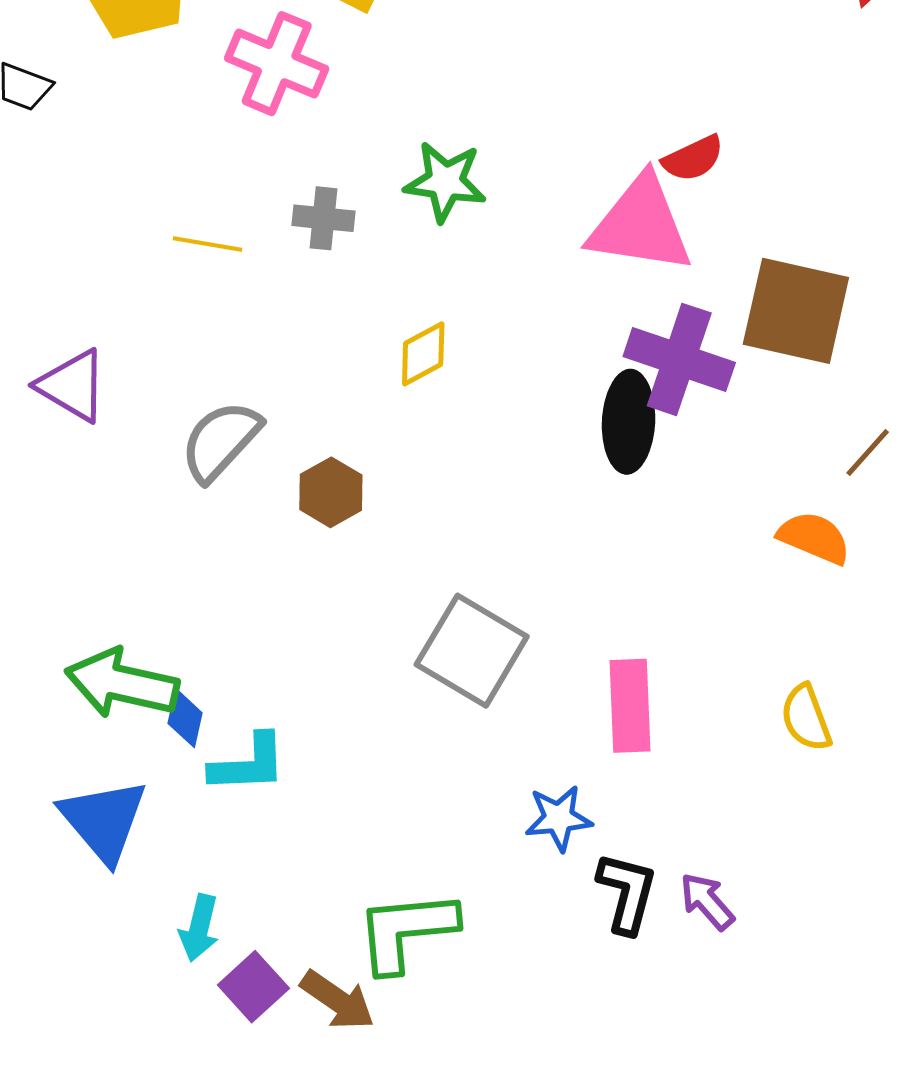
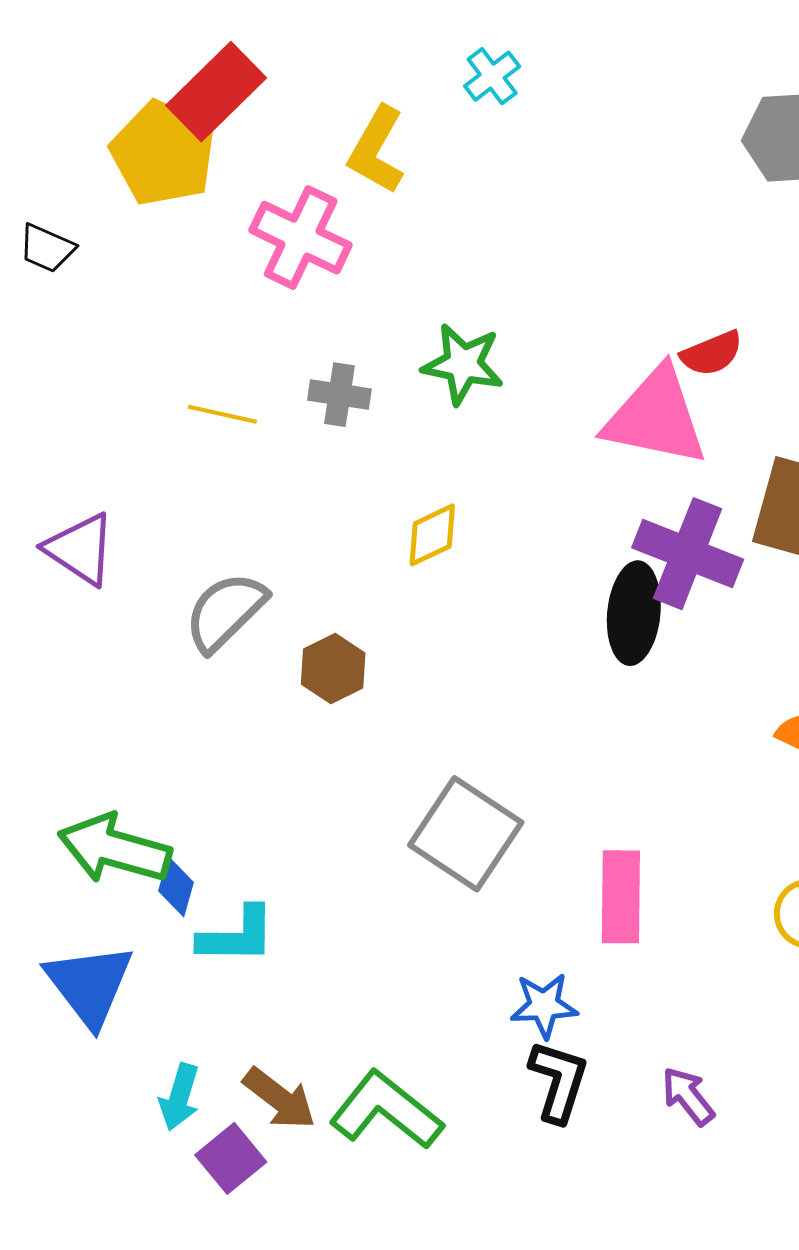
black L-shape: (627, 893) -> (559, 1081), moved
green L-shape: (406, 931) -> (386, 1110), turned 41
brown arrow: (338, 1000) -> (279, 1099), moved

